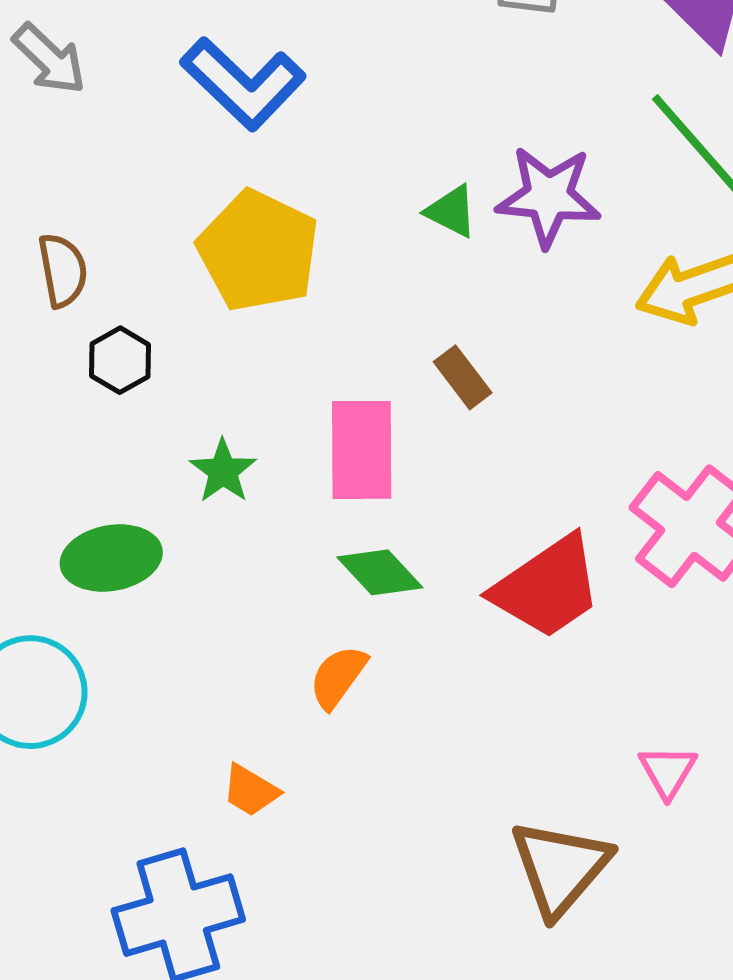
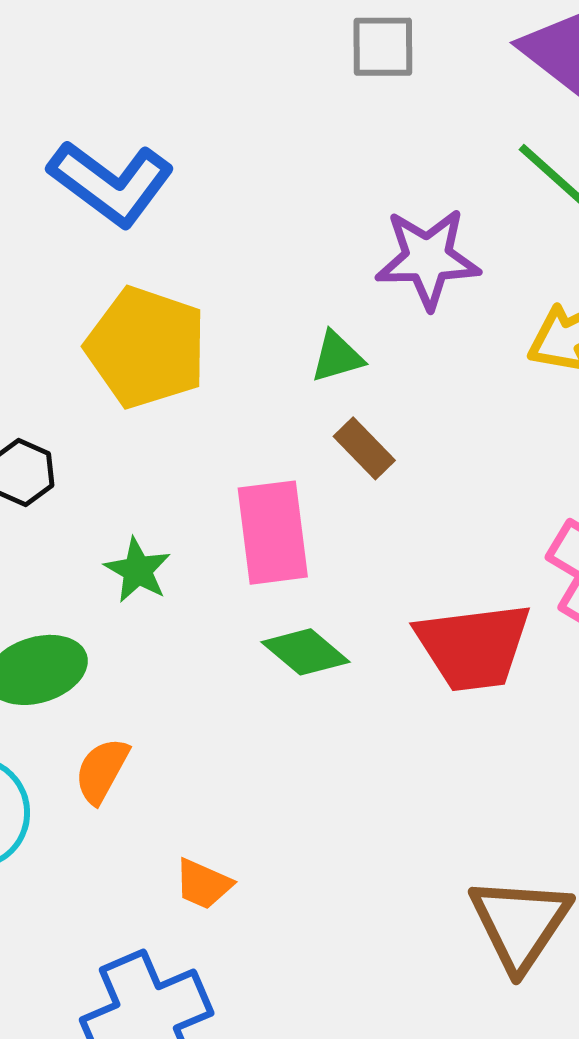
green triangle: (451, 211) -> (337, 357), moved, turned -36
red trapezoid: (547, 587) -> (473, 647), turned 34
orange semicircle: (338, 677) -> (102, 771), moved

